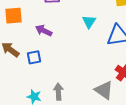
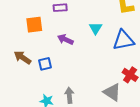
orange square: (13, 16) -> (34, 25), moved
purple arrow: (44, 31) -> (65, 39), moved

